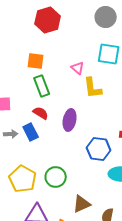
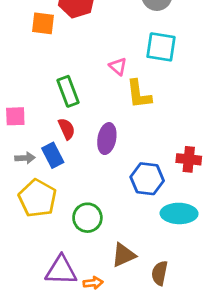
orange square: (36, 61) -> (43, 23), moved
red semicircle: (41, 113) -> (67, 129), turned 35
yellow pentagon: (23, 179) -> (37, 198), moved

